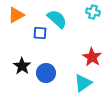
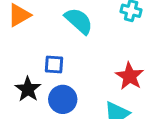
blue square: (40, 33) -> (54, 65), moved

